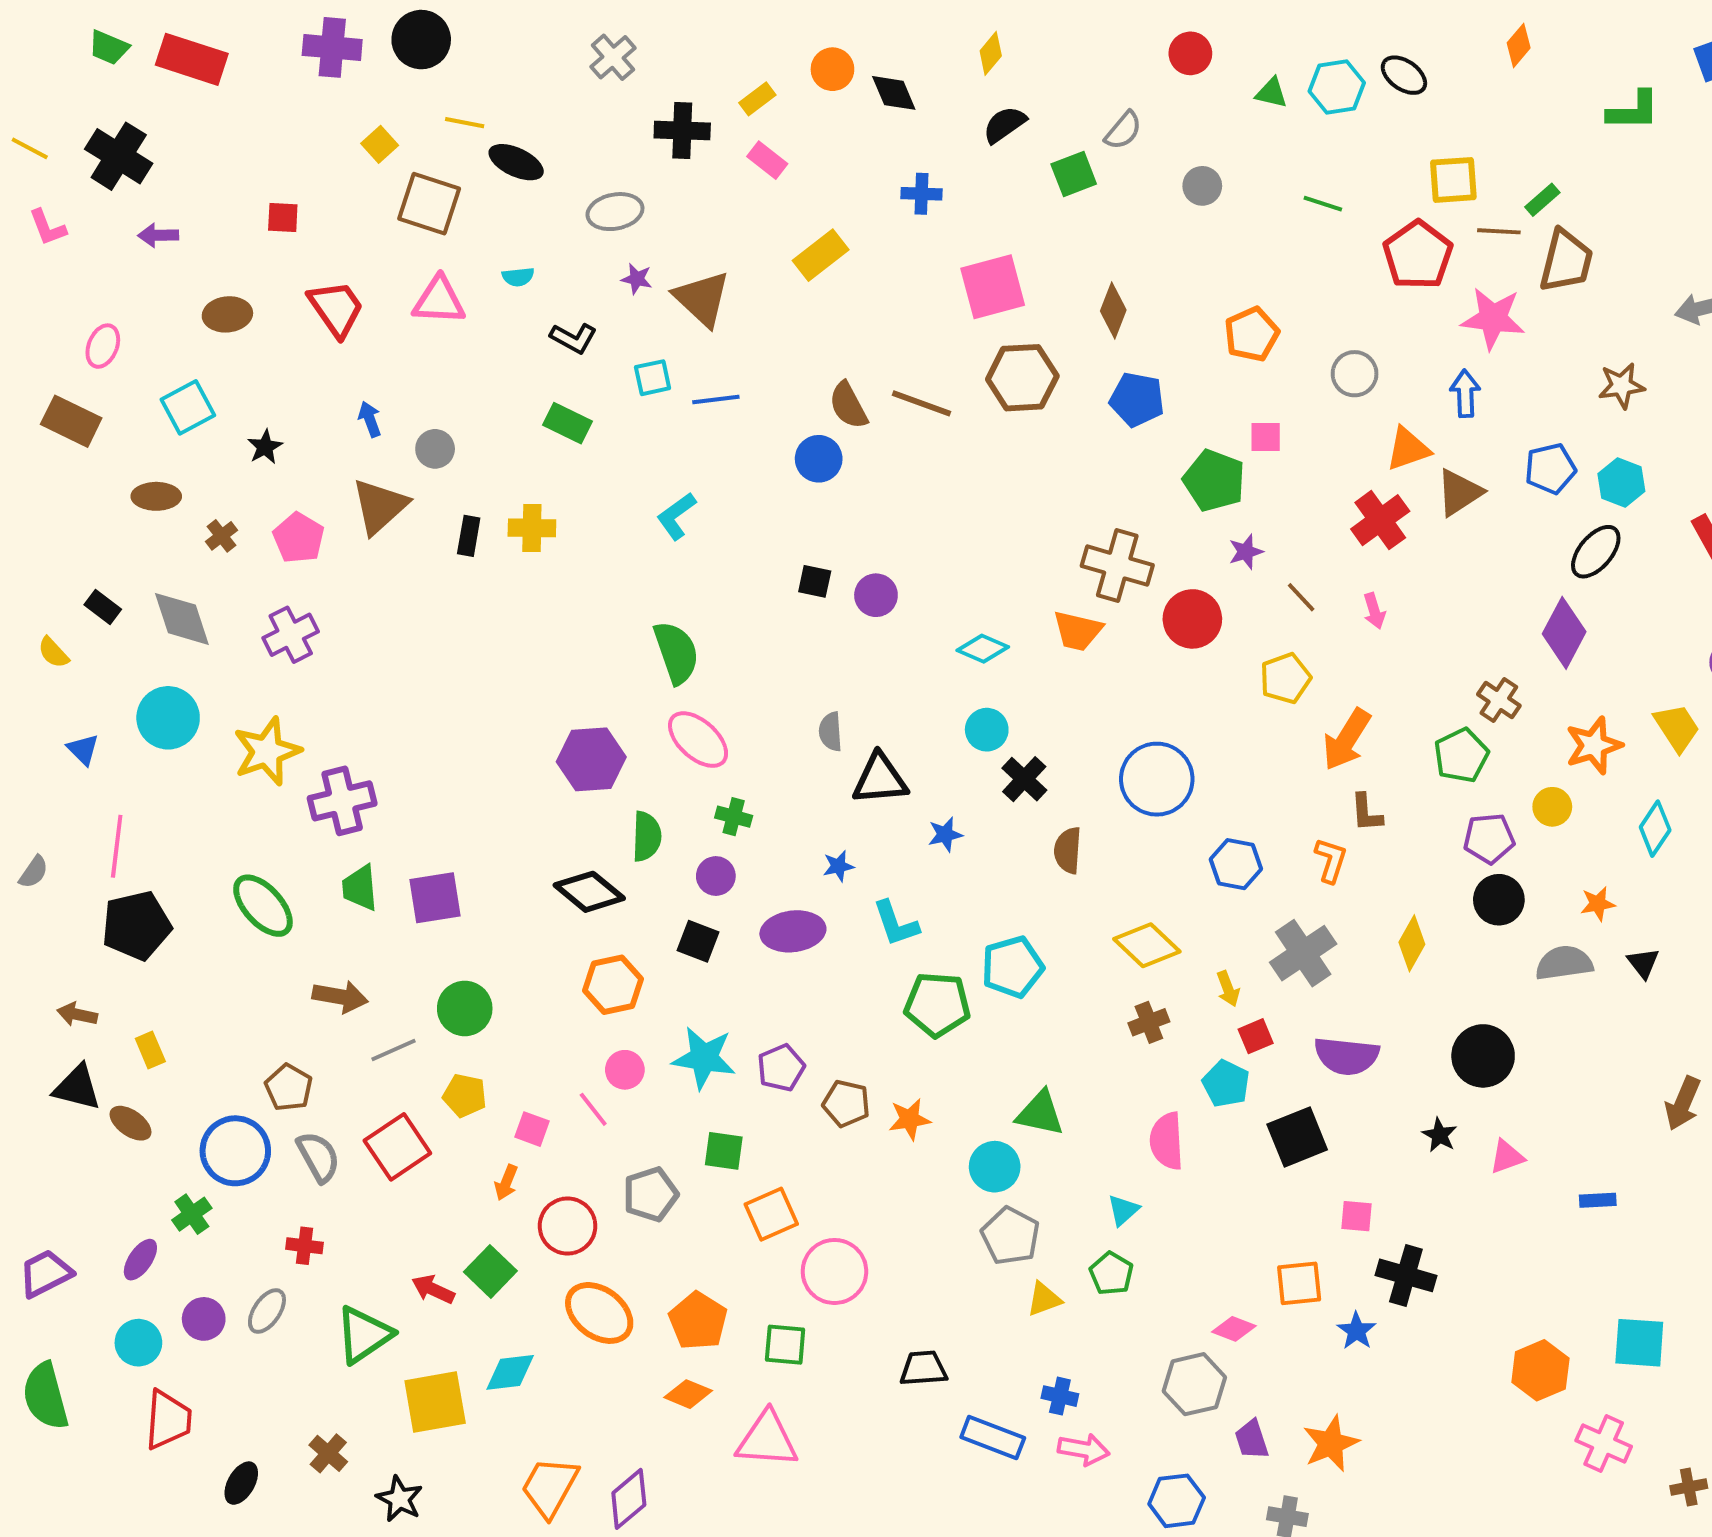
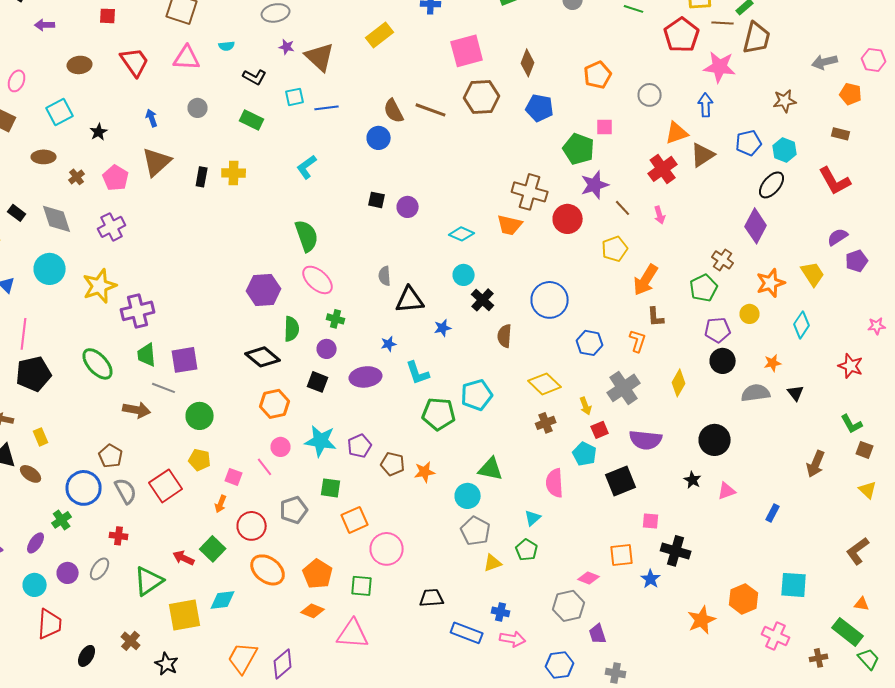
gray circle: (435, 449) -> (198, 108), moved
purple star: (1246, 552) -> (595, 185), size x1.6
gray line: (394, 1050) -> (164, 388), moved, turned 45
blue rectangle: (1598, 1200) -> (773, 513), turned -60
orange star: (1331, 1444) -> (702, 620), moved

